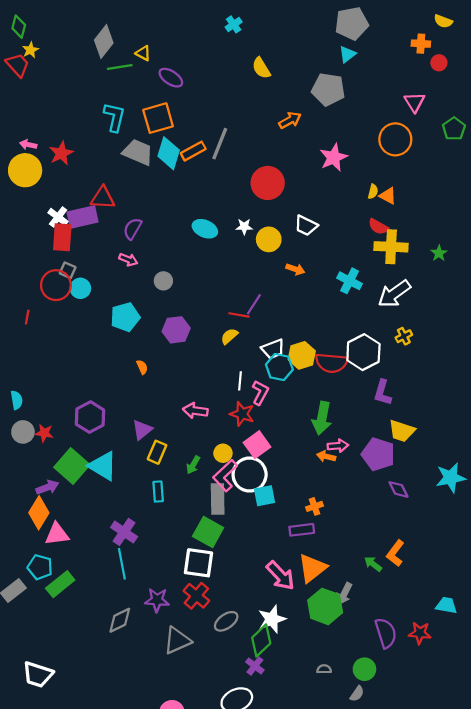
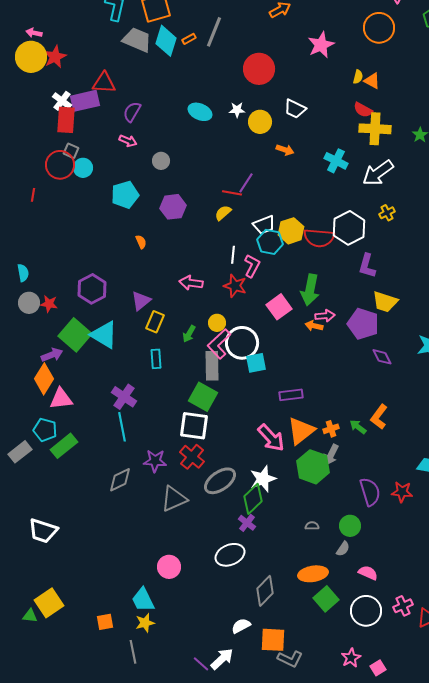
orange rectangle: (193, 151) -> (189, 39), size x0.6
red star: (61, 153) -> (55, 57), moved
pink square: (257, 445) -> (279, 307), moved
orange cross: (314, 506) -> (331, 429), moved
gray ellipse: (226, 621) -> (220, 481), size x1.4

